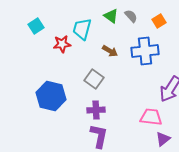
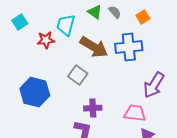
brown arrow: (110, 51) -> (94, 47), size x1.8
purple cross: (96, 110) -> (93, 108), moved

